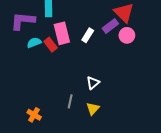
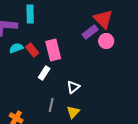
pink rectangle: (62, 33) -> (53, 50), moved
white rectangle: (88, 35) -> (44, 73), moved

